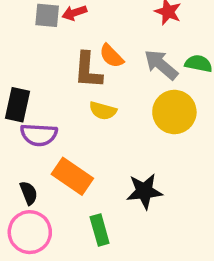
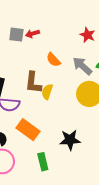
brown L-shape: (88, 70) -> (33, 83), moved
yellow semicircle: (103, 111) -> (47, 92), turned 91

